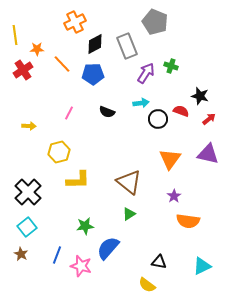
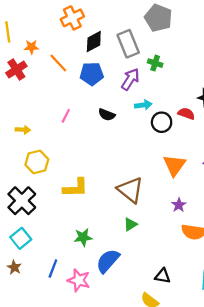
green cross: (171, 66) -> (155, 63), moved
purple arrow: (146, 73) -> (130, 79), moved
yellow hexagon: (59, 152) -> (37, 162), moved

